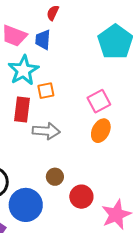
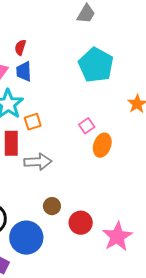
red semicircle: (53, 13) -> (20, 47), moved
pink square: (99, 101) -> (87, 126), size x0.7
orange ellipse: (101, 131) -> (102, 145), moved

